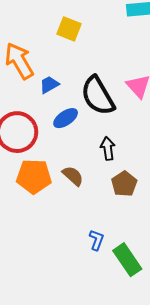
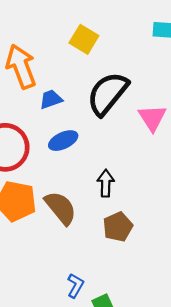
black semicircle: (98, 96) -> (108, 94), moved, turned 60
brown semicircle: (73, 176) -> (61, 208), size x1.4

